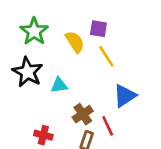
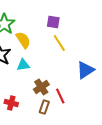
yellow semicircle: (75, 42) -> (23, 40), moved
blue triangle: (125, 96) -> (85, 70), moved

